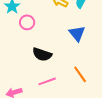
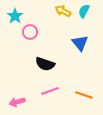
orange line: (80, 74) -> (84, 95), moved, turned -36

